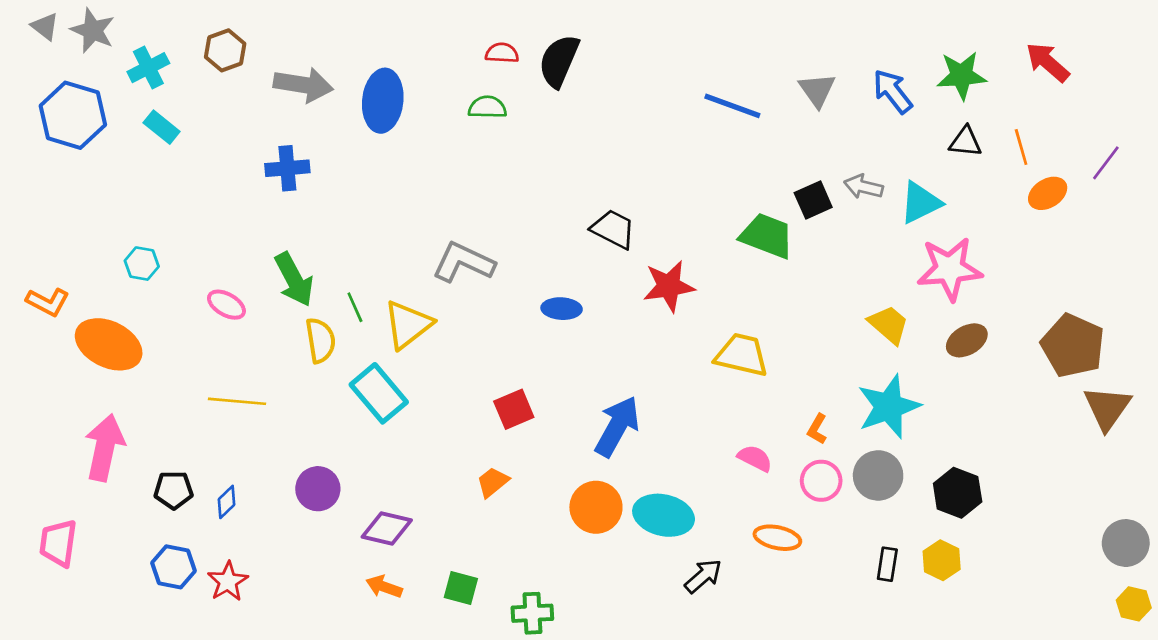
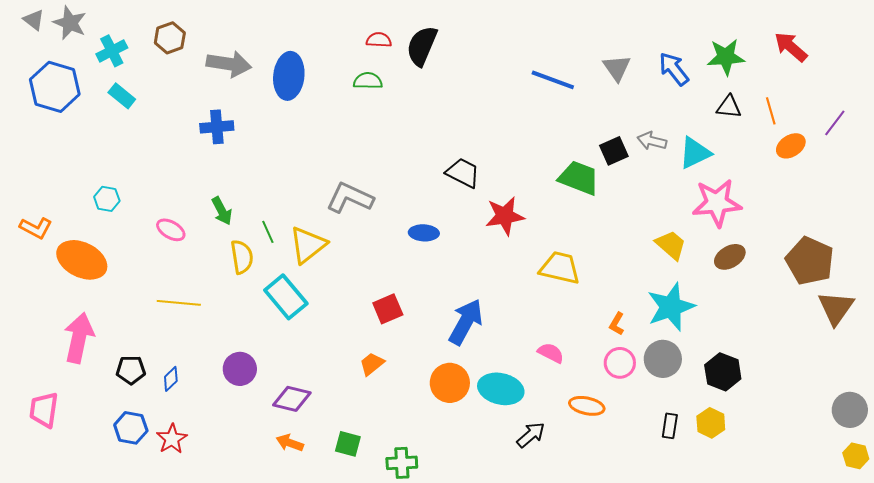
green arrow: (294, 279) -> (222, 211), size x0.7
pink semicircle: (755, 458) -> (551, 353), moved

